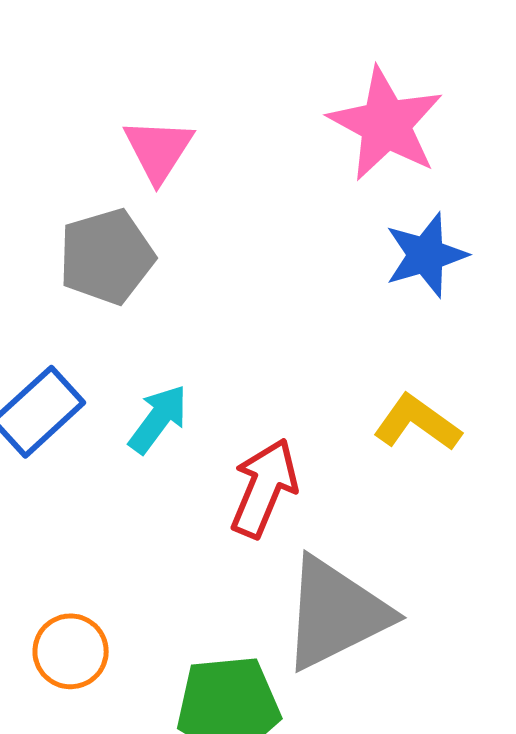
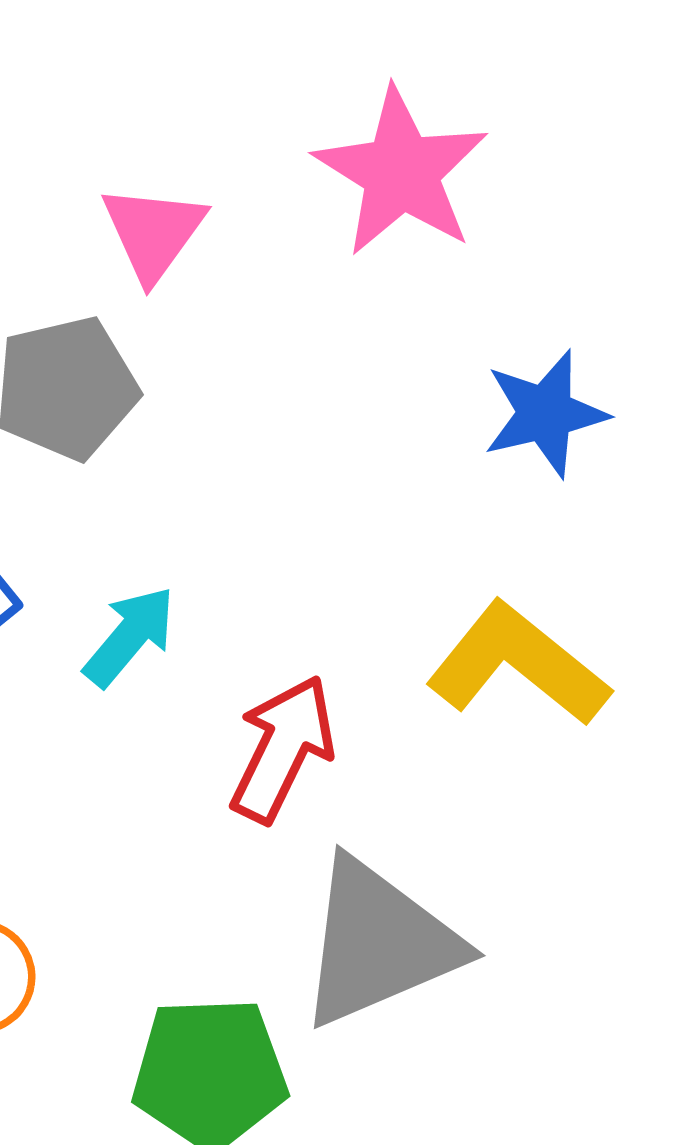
pink star: (386, 124) -> (401, 172), moved
yellow L-shape: (417, 423) -> (518, 664), size x1.4

